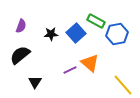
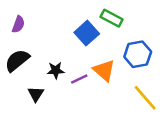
black star: (51, 34) -> (56, 70), moved
blue hexagon: (117, 34) -> (138, 54), moved

